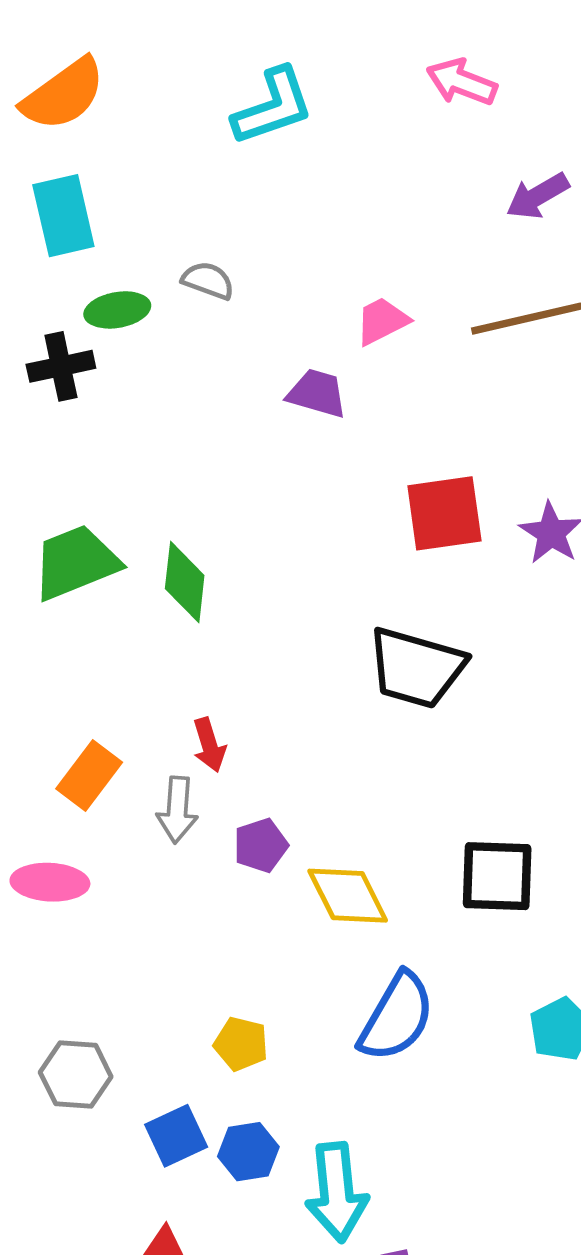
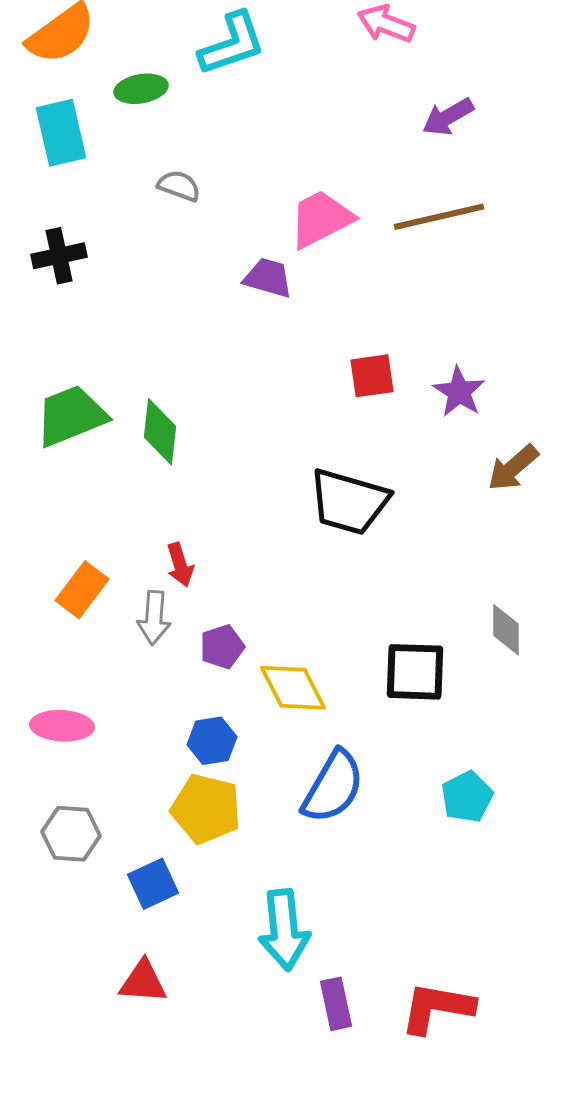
green ellipse: (117, 310) -> (141, 89), moved
pink trapezoid: (382, 321) -> (321, 219), size x1.5
red square: (444, 513) -> (372, 376), size x0.7
pink ellipse: (50, 882) -> (62, 726), moved
yellow pentagon: (241, 1044) -> (206, 809), size x1.6
blue hexagon: (248, 1152) -> (212, 741), moved

